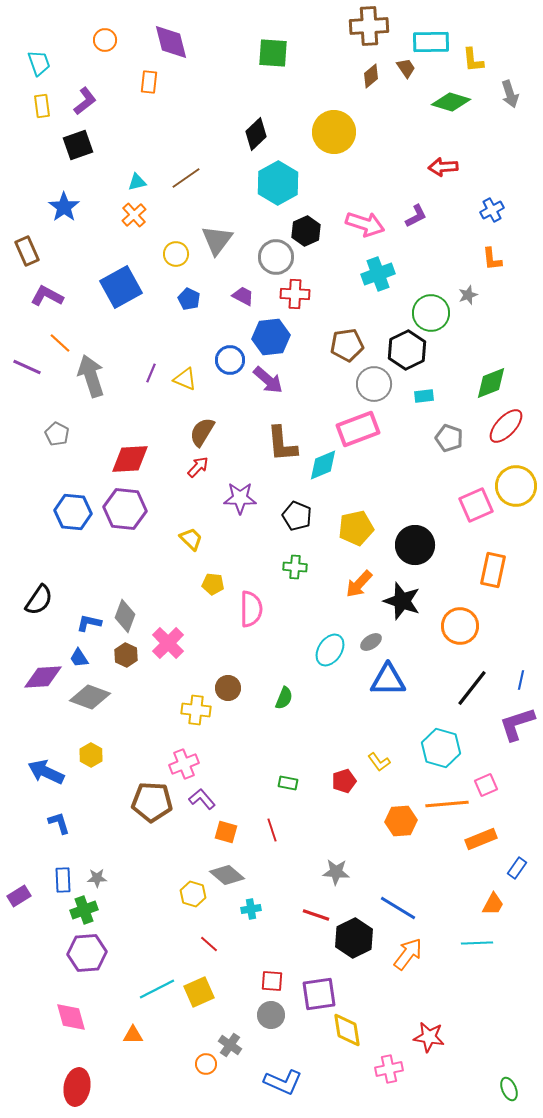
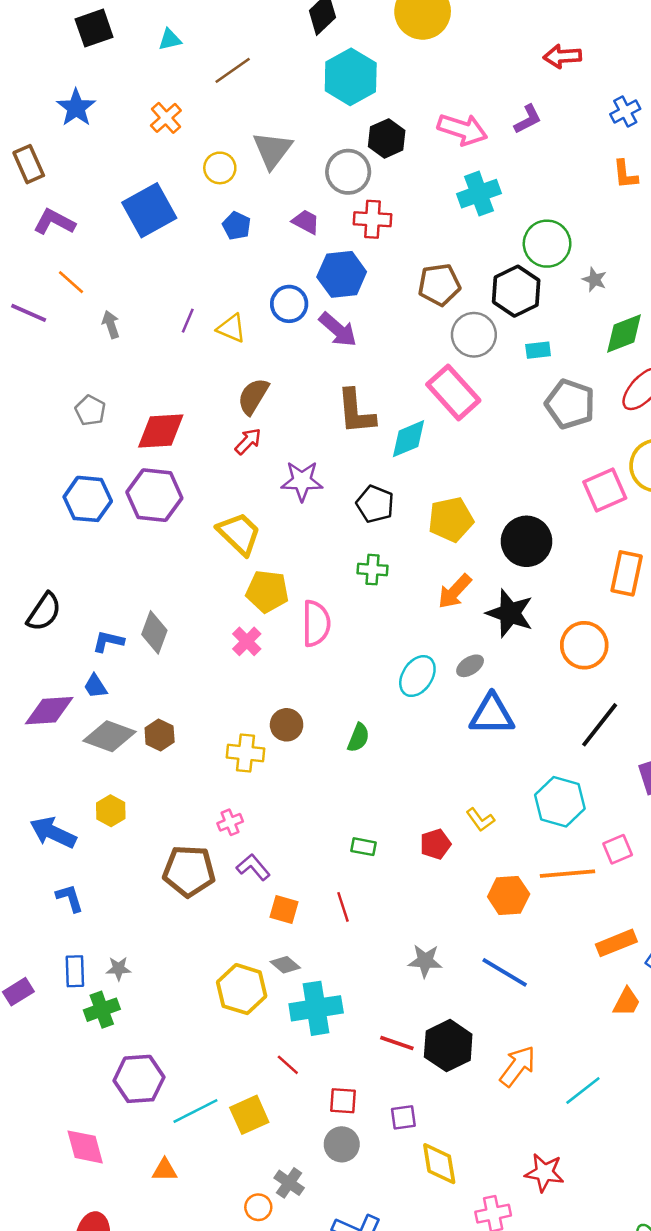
cyan triangle: (137, 182) -> (170, 40), moved
gray star: (468, 295) -> (594, 280), moved, turned -30
gray arrow: (91, 376) -> (111, 324), size x0.5
pink rectangle: (358, 429) -> (453, 392), turned 69
gray pentagon: (57, 434) -> (90, 410), moved
gray pentagon: (449, 438) -> (570, 404), size x1.4
yellow trapezoid: (191, 539) -> (239, 534), size x1.5
yellow pentagon: (213, 584) -> (267, 591), size x1.5
pink cross: (168, 643) -> (247, 641), moved, size x0.7
brown hexagon: (126, 655) -> (160, 735), moved
pink cross: (184, 764) -> (230, 822), size x0.7
orange rectangle: (481, 839) -> (616, 943), moved
gray diamond: (227, 875) -> (285, 965), size x0.7
yellow hexagon: (193, 894) -> (242, 989), size x1.5
blue line: (398, 908) -> (505, 972), moved
cyan cross: (251, 909) -> (316, 1008), size x2.0
red line: (316, 915) -> (397, 1043), moved
cyan line: (477, 943) -> (583, 1090), moved, turned -36
red line: (209, 944) -> (288, 1065), moved
purple hexagon: (87, 953) -> (139, 1079), moved
purple square: (319, 994) -> (403, 1117), size x0.6

